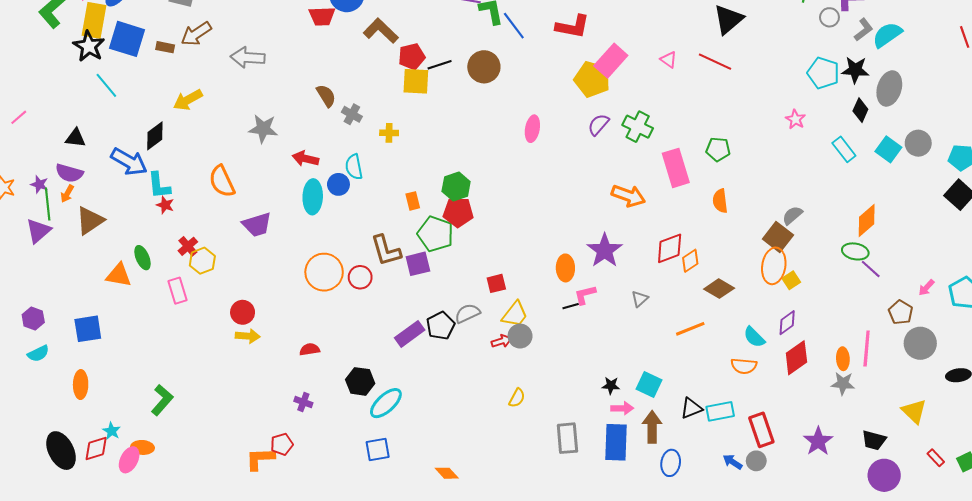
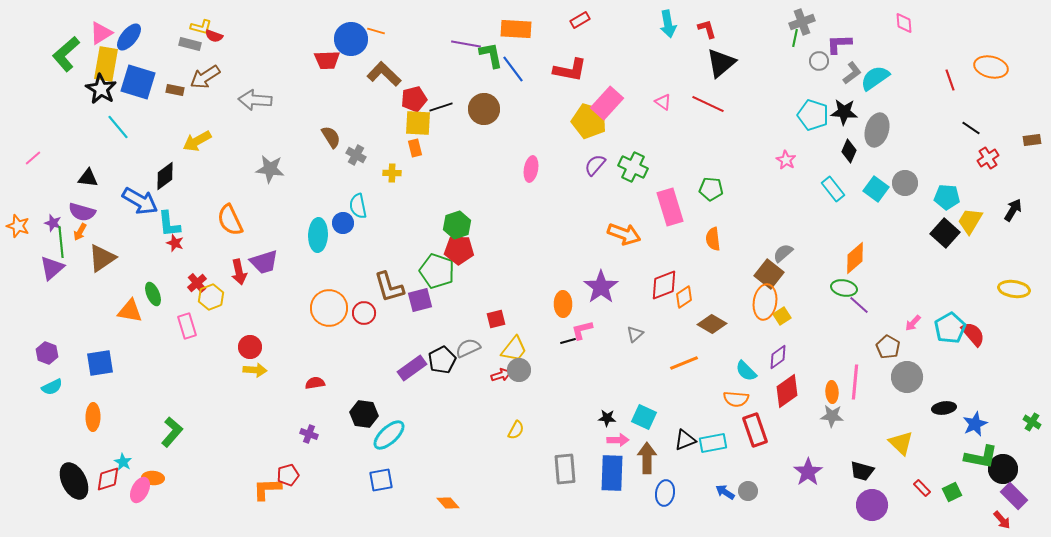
red arrow: (305, 159) -> (239, 272), moved, turned -115
orange rectangle: (413, 201) -> (415, 148), moved
red rectangle: (761, 430) -> (755, 430), moved

